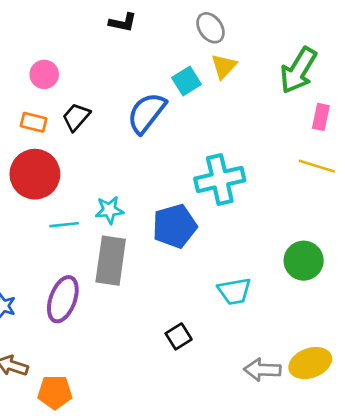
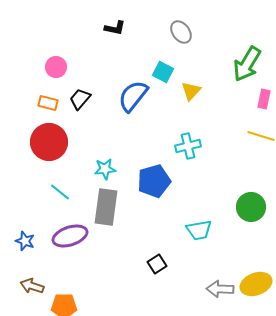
yellow triangle: (224, 66) -> (191, 91), moved
cyan square: (187, 81) -> (163, 72), turned -30
cyan cross: (220, 179) -> (188, 146), size x0.7
cyan line: (64, 225) -> (60, 192), moved, turned 45
purple ellipse: (63, 299) -> (70, 236), turned 52

